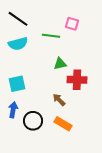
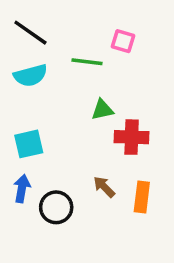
brown arrow: (59, 100) -> (104, 187), moved
orange rectangle: (63, 124) -> (142, 197), moved, turned 66

